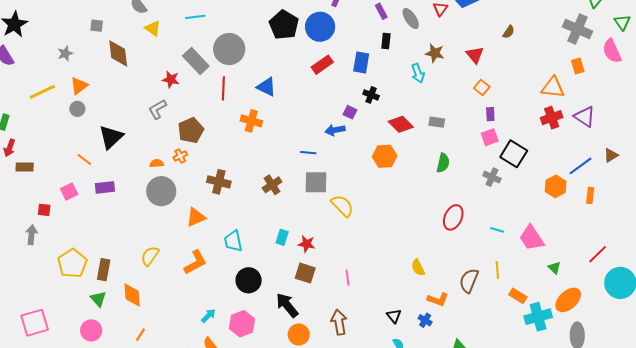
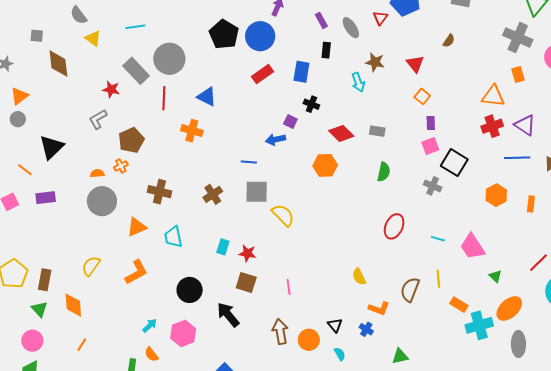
blue line: (580, 166) -> (517, 158), moved, turned 35
cyan trapezoid: (233, 241) -> (173, 237), moved
orange circle: (299, 334) -> (309, 340), moved

